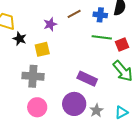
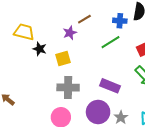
brown line: (74, 14) -> (84, 19), moved
green line: (102, 37) -> (110, 42), moved, turned -36
gray cross: (33, 76) -> (68, 87), moved

